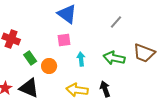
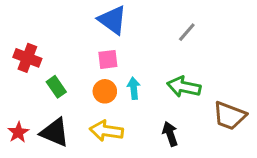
brown trapezoid: (144, 53) -> (229, 116), moved
orange circle: (49, 66) -> (105, 91), moved
yellow arrow: (77, 90) -> (106, 131), moved

